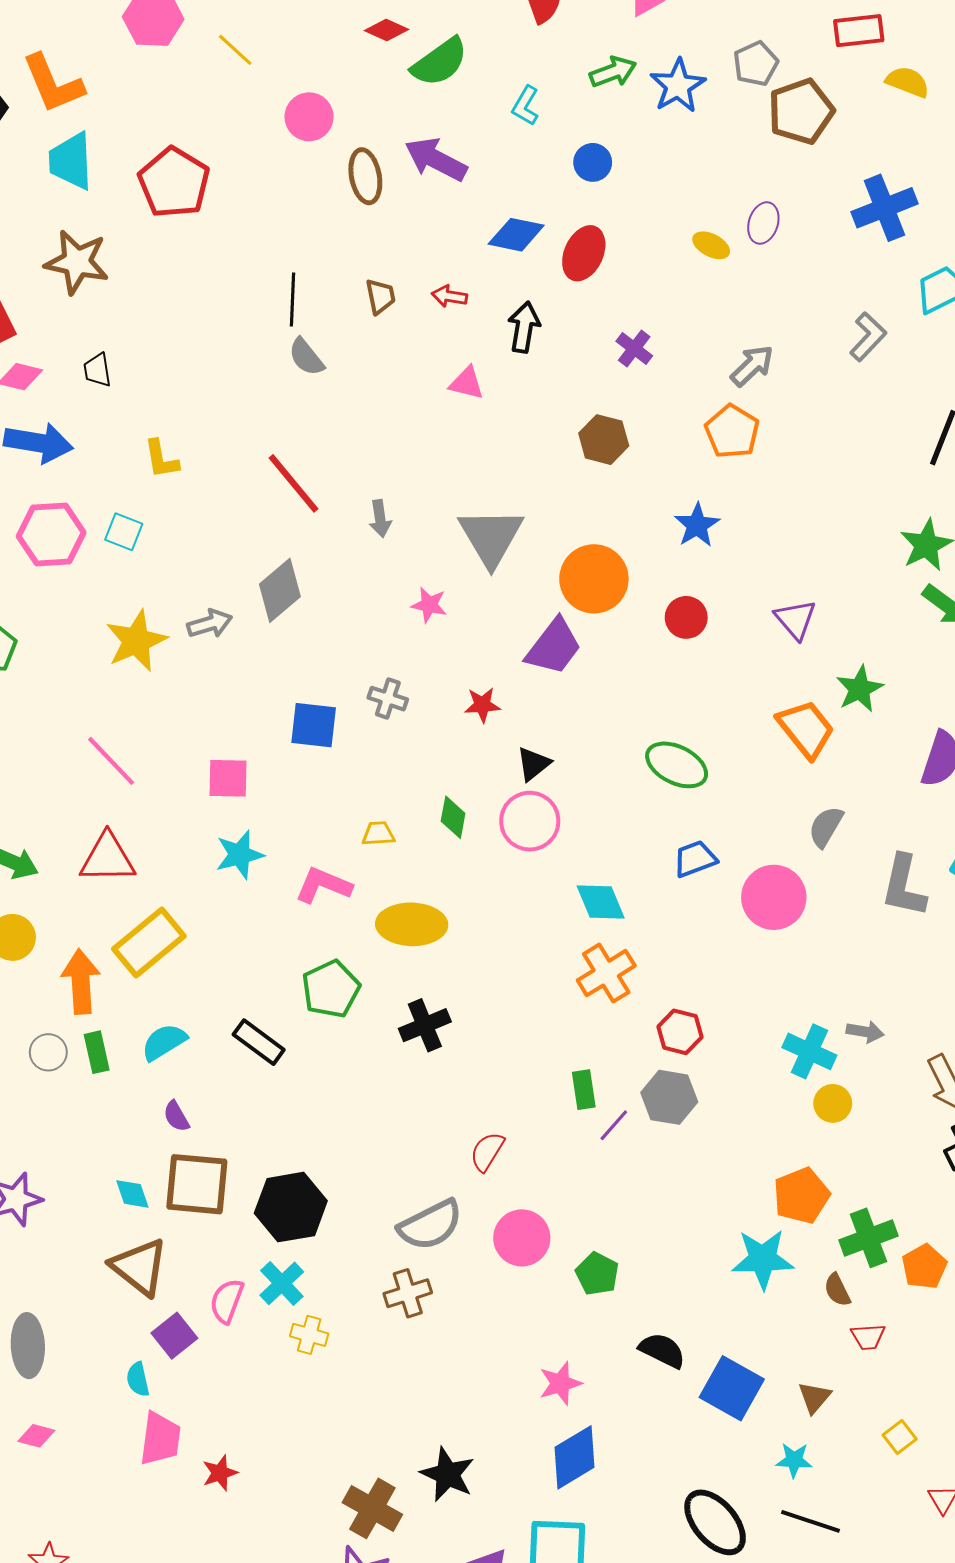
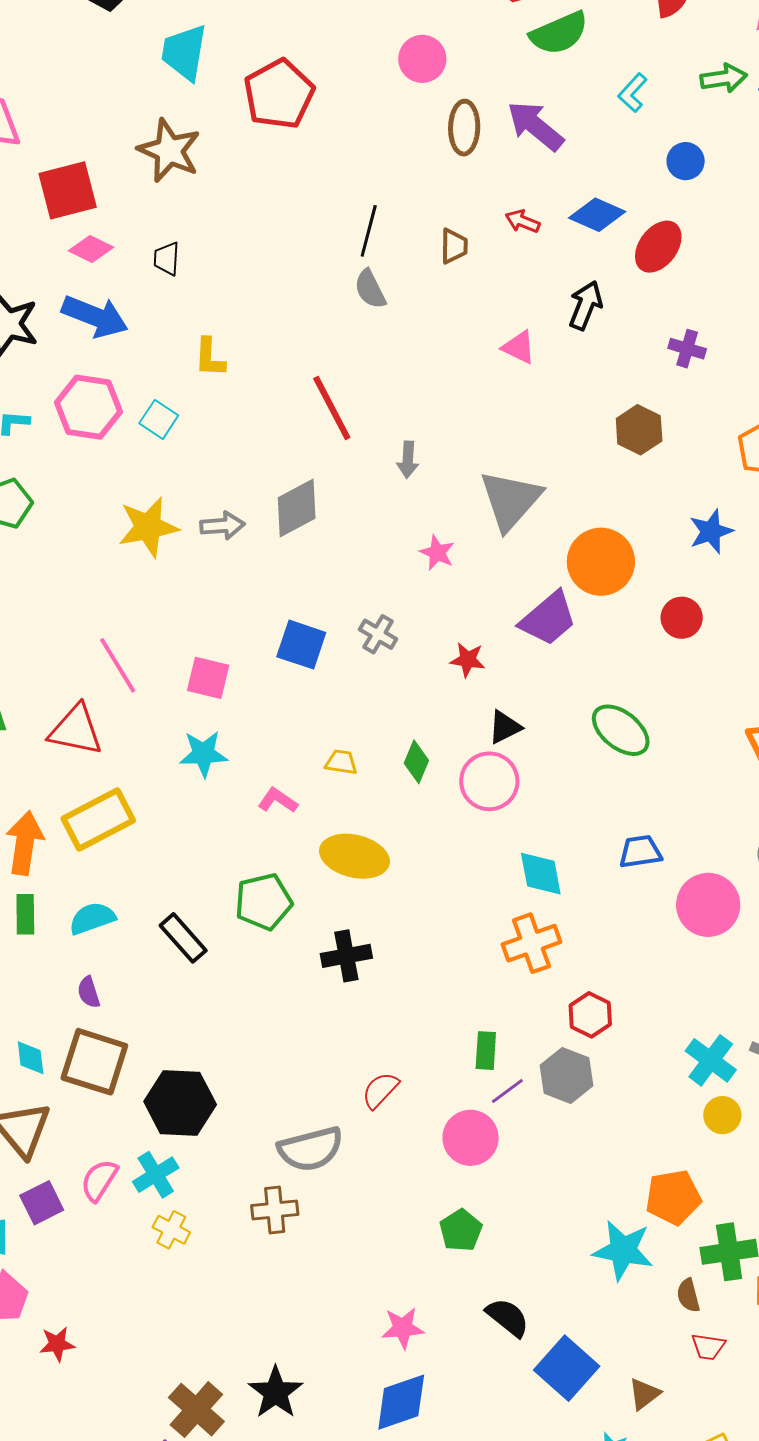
red arrow: (449, 296) -> (523, 221), moved
purple cross: (634, 349) -> (687, 349), turned -33
pink line: (111, 761) -> (118, 665), moved
green ellipse: (677, 765) -> (621, 730), moved
pink L-shape: (323, 885) -> (278, 800), size x0.7
pink circle: (522, 1238) -> (471, 1138), moved

